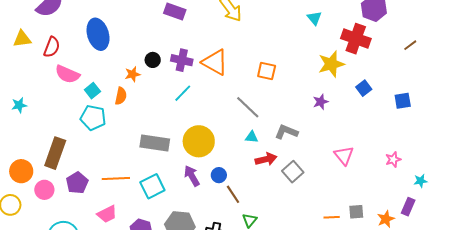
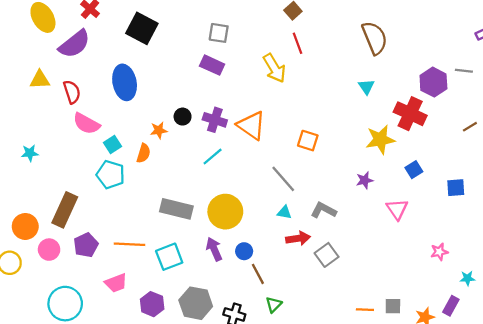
red semicircle: (52, 47) -> (72, 92), turned -45
pink triangle: (344, 155) -> (397, 209), moved

